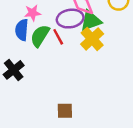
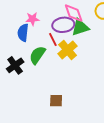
green semicircle: (40, 36) -> (37, 55), moved
yellow cross: (92, 39) -> (68, 50), moved

